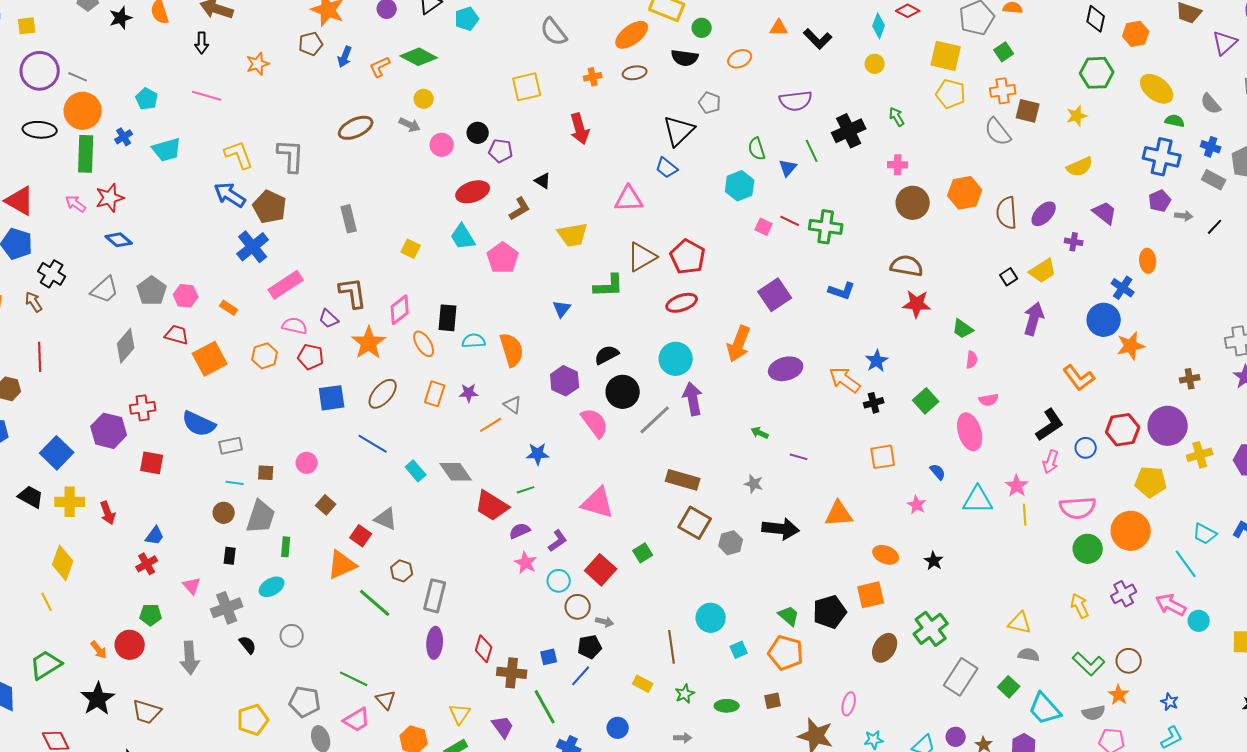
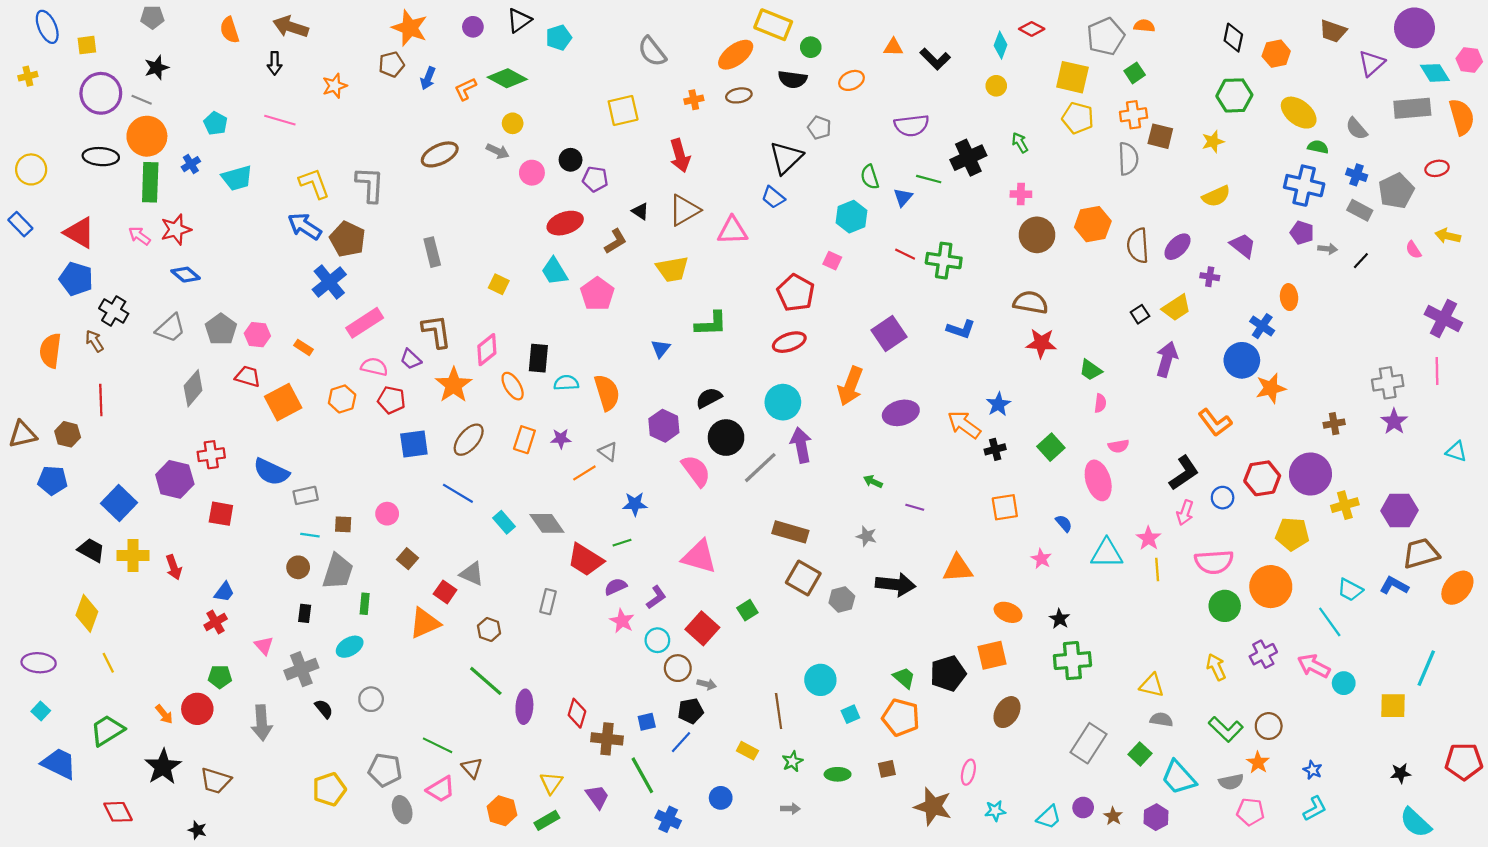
black star: (121, 18) -> (157, 68), moved
gray semicircle: (998, 132) -> (1128, 159), turned -144
green line: (812, 151) -> (929, 179), turned -50
purple pentagon: (1160, 201) -> (1302, 233), turned -30
pink square: (764, 227) -> (832, 261), moved
brown triangle: (642, 257) -> (684, 210), moved
yellow diamond: (63, 563) -> (87, 613), moved
gray rectangle: (435, 596) -> (548, 602), moved, size x0.7
green line: (375, 603) -> (486, 681), moved
green cross: (931, 629) -> (1072, 661), moved, turned 32

